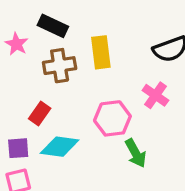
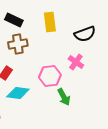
yellow rectangle: (101, 52) -> (50, 22), moved

